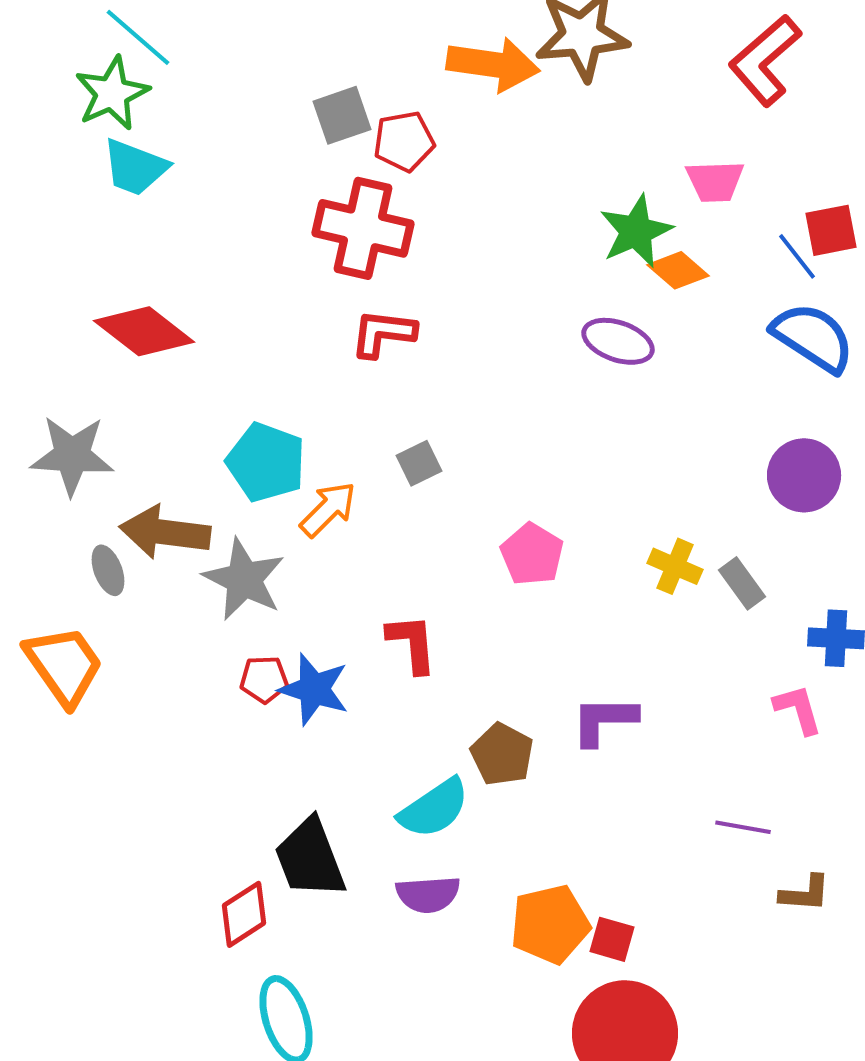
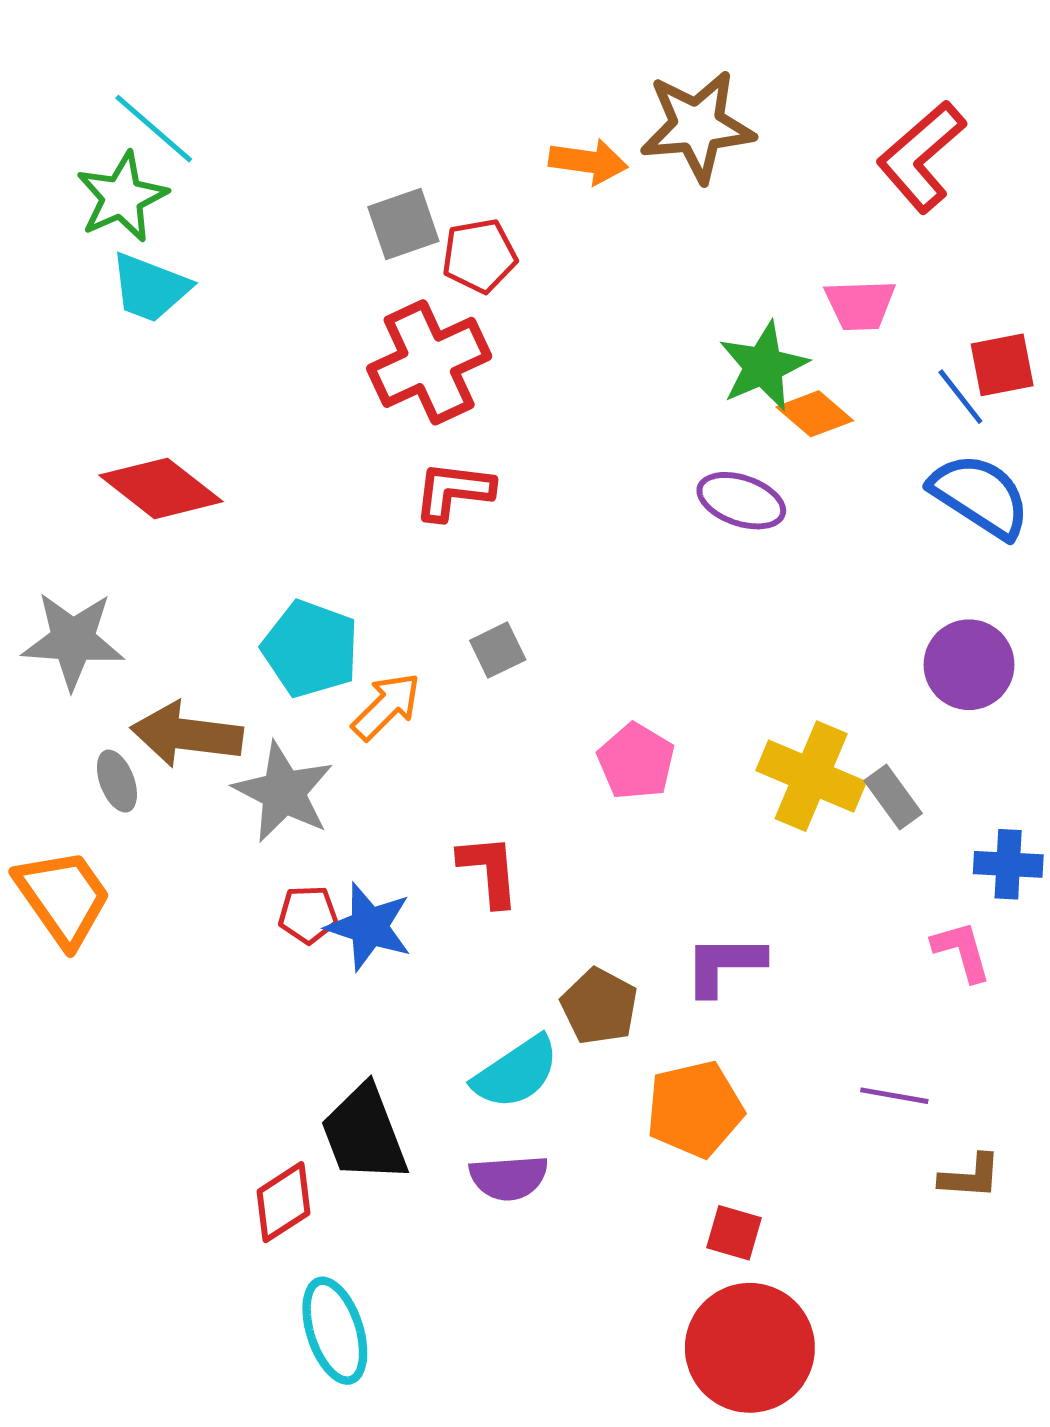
orange arrow: (493, 64) -> (588, 162), size x0.7
red cross: (363, 228) -> (429, 362), turned -38
yellow cross: (675, 566) -> (811, 776), size x1.6
orange pentagon: (550, 924) -> (695, 1109), moved

